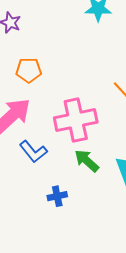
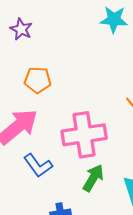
green arrow: (87, 161) -> (93, 178), turned 76

